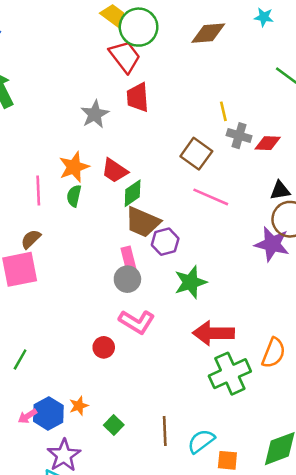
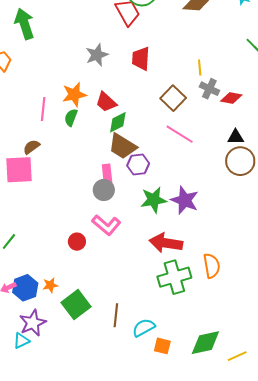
red trapezoid: (138, 97) -> (141, 59), moved
purple star: (272, 244) -> (185, 200), moved
orange semicircle: (274, 353) -> (212, 266), turned -40
green square: (114, 425) -> (76, 305), size x1.8

